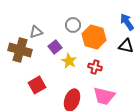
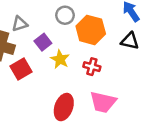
red square: (37, 85) -> (21, 69), moved

